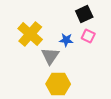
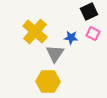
yellow hexagon: (58, 84) -> (48, 82), moved

